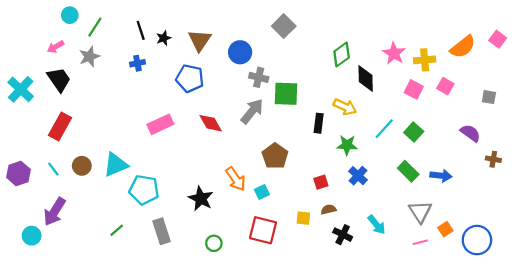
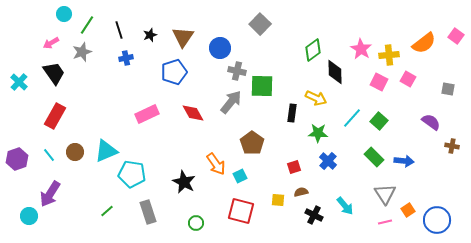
black line: (141, 30) -> (119, 30), moved
blue pentagon: (190, 78) -> (174, 72), turned -30
cyan cross: (21, 89) -> (19, 82), size x0.7

